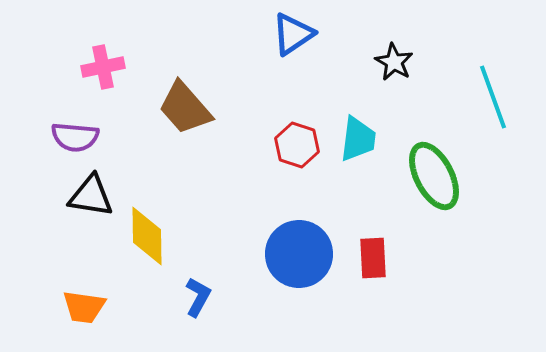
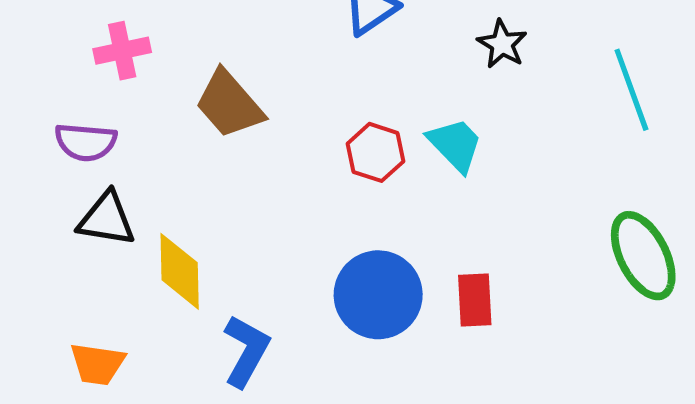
cyan trapezoid: (358, 139) -> (455, 145), turned -51
green ellipse: (434, 176) -> (643, 256), moved
blue L-shape: (198, 297) -> (246, 351), size x1.4

